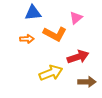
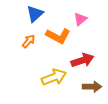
blue triangle: (33, 13) -> (35, 14), turned -36
orange arrow: (27, 39) -> (29, 41), turned -48

